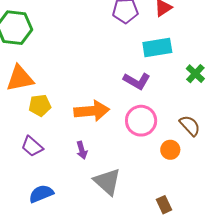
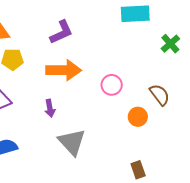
purple L-shape: (137, 81) -> (61, 32), moved, turned -60
pink circle: (141, 121) -> (112, 85), size x0.7
brown rectangle: (164, 205) -> (138, 170), moved

